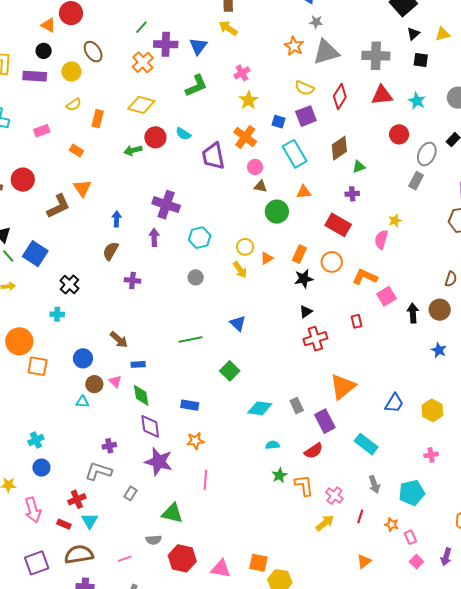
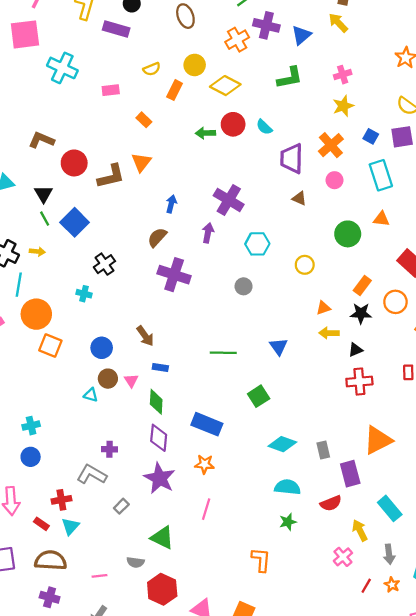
yellow circle: (71, 72) -> (195, 65), moved
red circle: (23, 180) -> (74, 163), moved
brown triangle: (261, 186) -> (299, 198), moved
orange triangle: (267, 258) -> (323, 308), moved
yellow arrow: (240, 270) -> (329, 333), moved, turned 114
purple cross: (132, 280) -> (174, 275), size x1.8
blue rectangle: (190, 405) -> (207, 424), size x1.5
cyan semicircle: (273, 445) -> (288, 487), size x1.6
orange L-shape: (304, 485) -> (261, 560), moved
yellow arrow: (325, 523) -> (360, 530), moved, turned -90
orange star: (392, 524) -> (392, 585), moved

